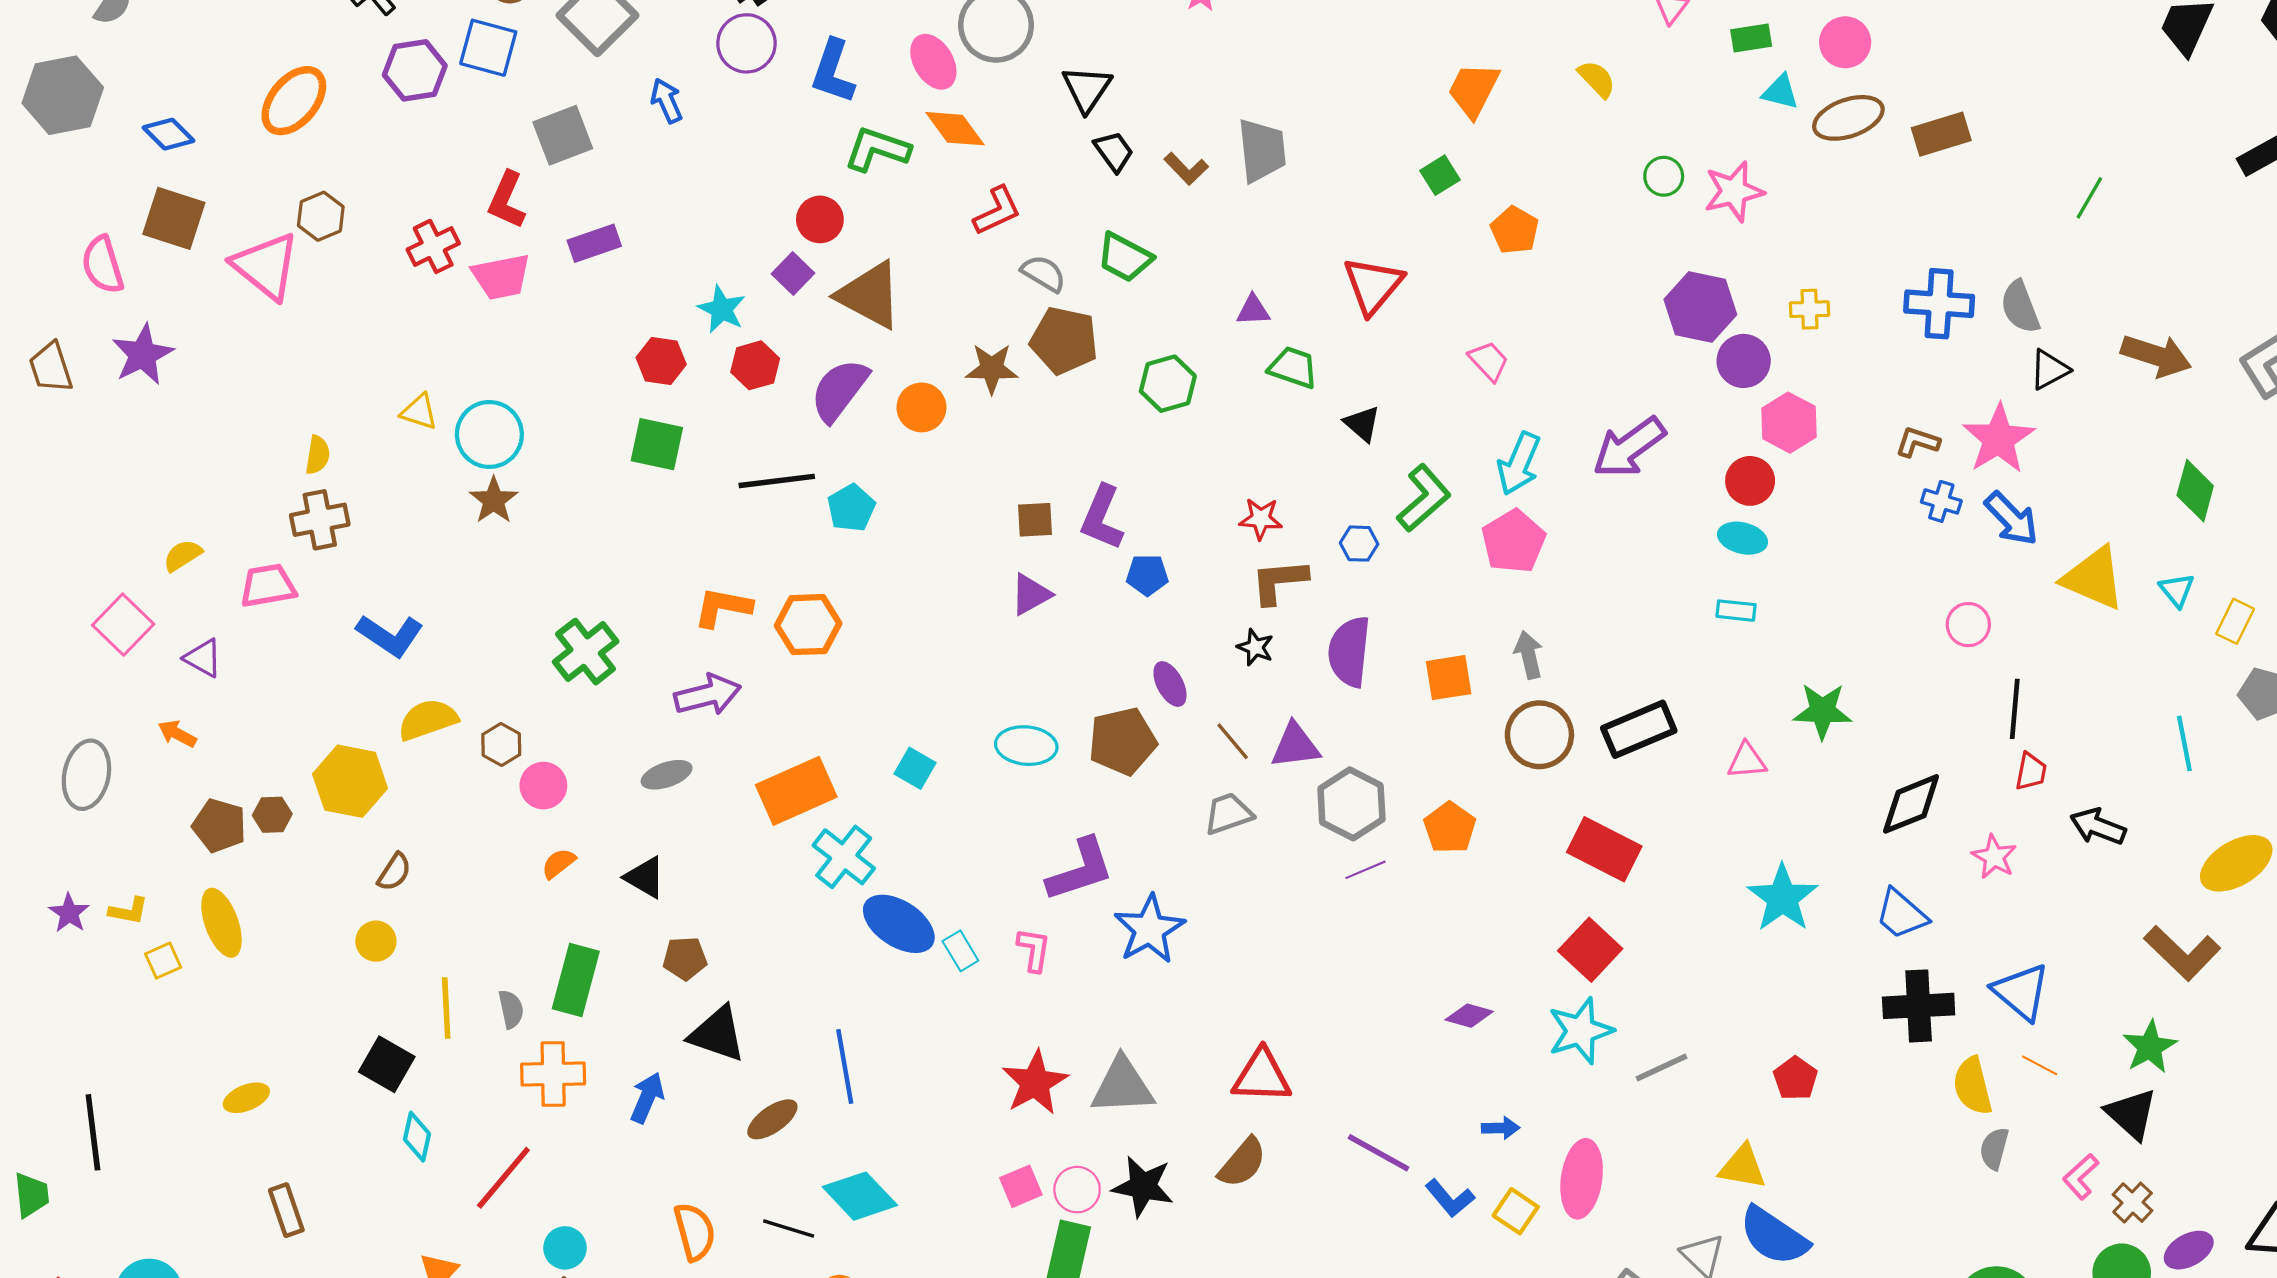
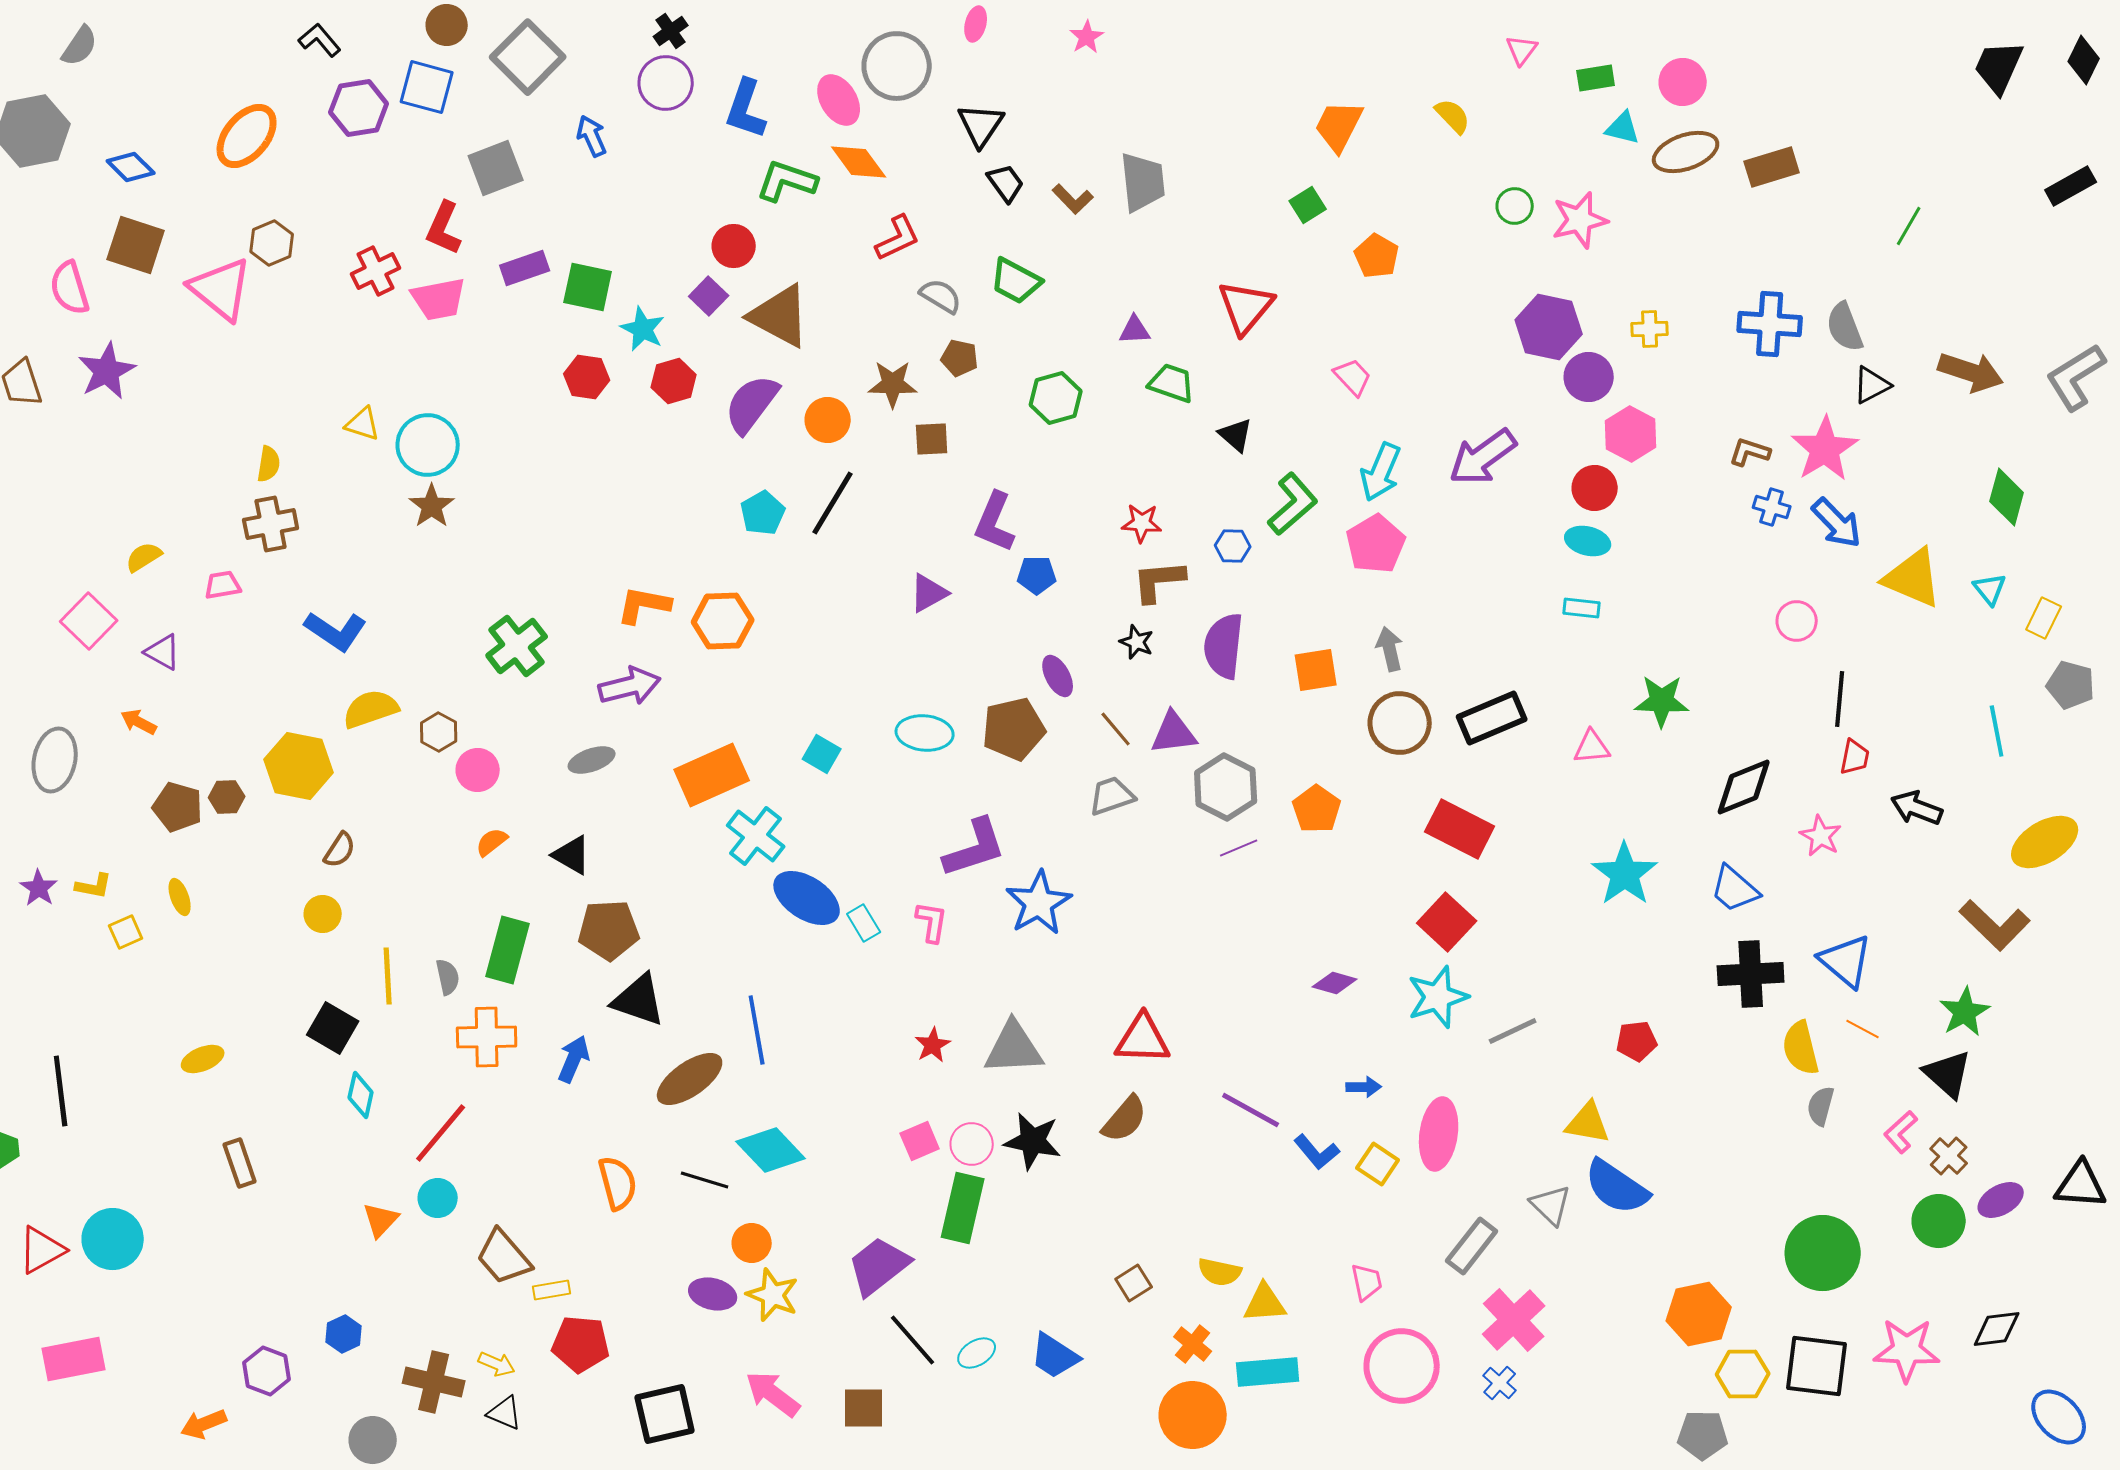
brown pentagon: (1064, 340) -> (960, 358), size x0.6
green square: (657, 444) -> (588, 287), moved
black line: (777, 481) -> (833, 503), moved, turned -52
brown square: (1035, 520) -> (932, 439), moved
pink trapezoid: (268, 586) -> (223, 585), size x0.7
yellow ellipse: (221, 923) -> (180, 897), size x0.6
brown pentagon: (685, 958) -> (609, 930), size x1.5
red pentagon: (1795, 1078) -> (1637, 1041), turned 30
red star: (1035, 1083) -> (933, 1045), size x0.6
brown ellipse: (772, 1119) -> (690, 1079), size x1.4
cyan circle: (565, 1248) -> (438, 1198), moved

